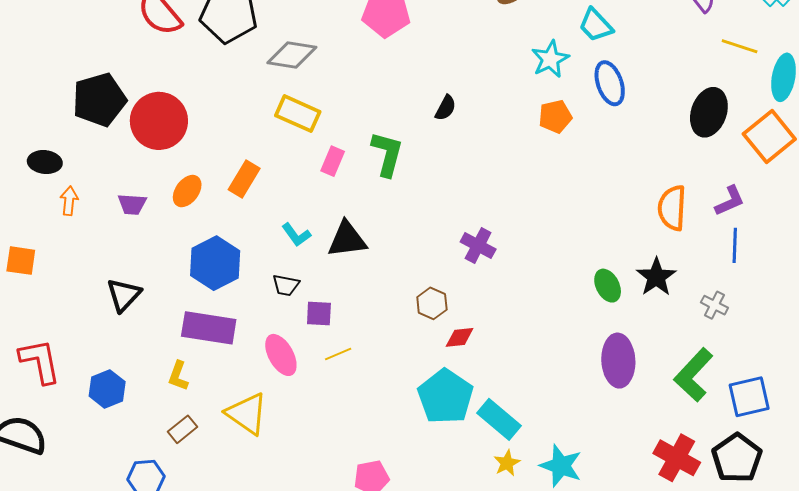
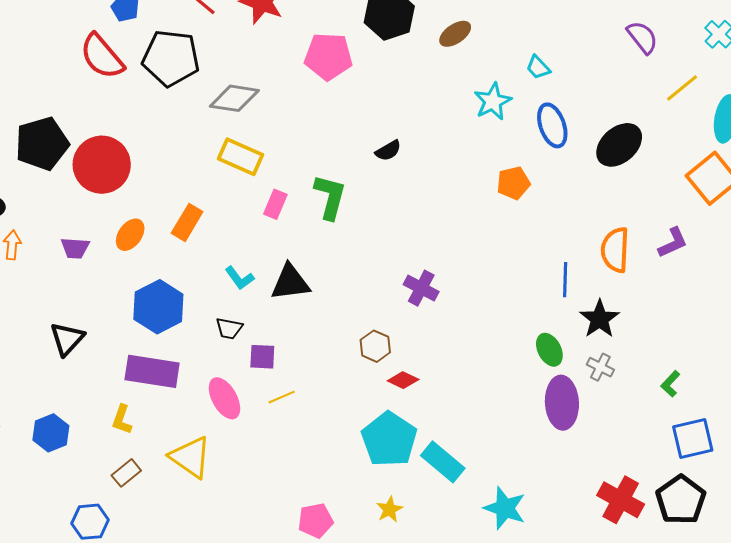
cyan trapezoid: (596, 25) -> (538, 67), size x0.7
yellow line: (740, 46) -> (682, 88), turned -57
black semicircle: (446, 108) -> (388, 151), turned 32
black ellipse: (709, 112) -> (619, 145), moved, turned 30
orange pentagon: (555, 117) -> (513, 183), moved
blue line: (735, 245) -> (565, 280), moved
green ellipse: (608, 286) -> (549, 350), moved
gray cross: (714, 305) -> (600, 367), moved
red diamond: (460, 337) -> (403, 380), turned 32
green L-shape: (694, 375) -> (670, 384), moved, size x0.5
yellow star: (507, 463) -> (389, 509), moved

